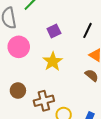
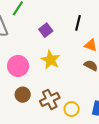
pink circle: (19, 47) -> (18, 66), moved

